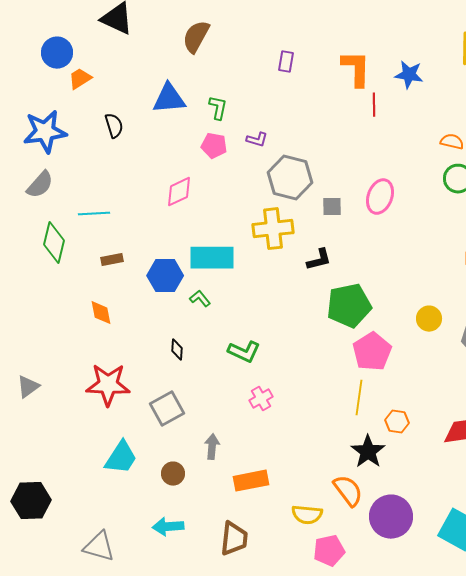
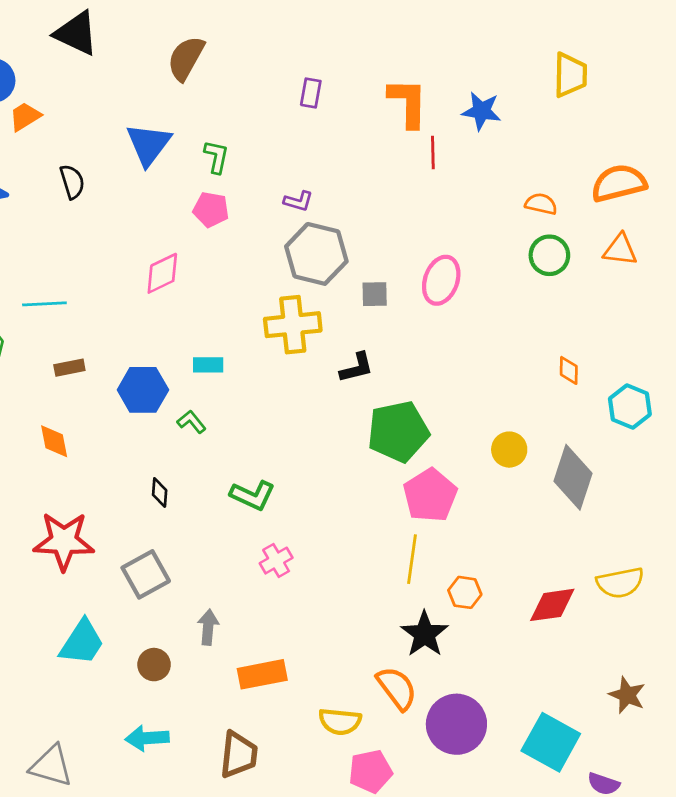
blue triangle: (169, 99) -> (148, 144), turned -48
purple L-shape: (257, 140) -> (298, 201), moved
cyan rectangle: (212, 258) -> (208, 365), size x0.5

